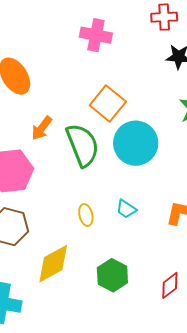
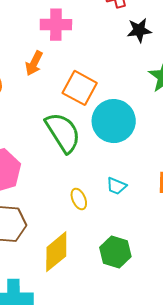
orange arrow: (42, 128) -> (34, 63), moved

